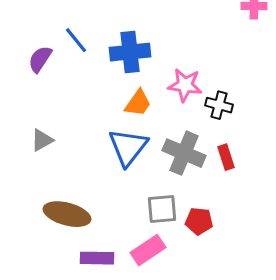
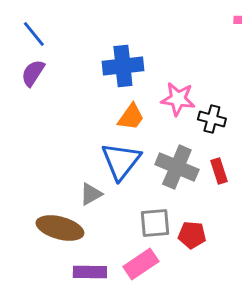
blue line: (76, 40) -> (34, 34), moved
gray triangle: (42, 140) -> (91, 194), moved

